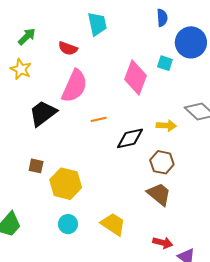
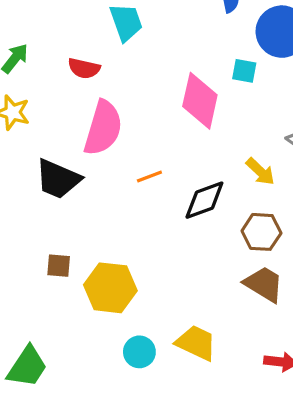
black trapezoid: (43, 113) -> (58, 179), turned -112
yellow arrow: (166, 126) -> (260, 171), turned 48
cyan circle: (68, 224) -> (139, 352), moved

